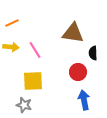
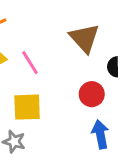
brown triangle: (73, 33) -> (85, 38), turned 40

